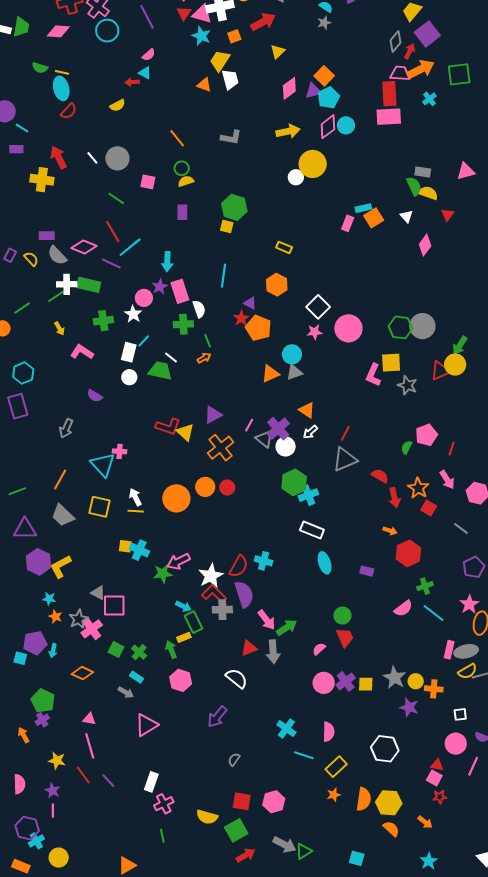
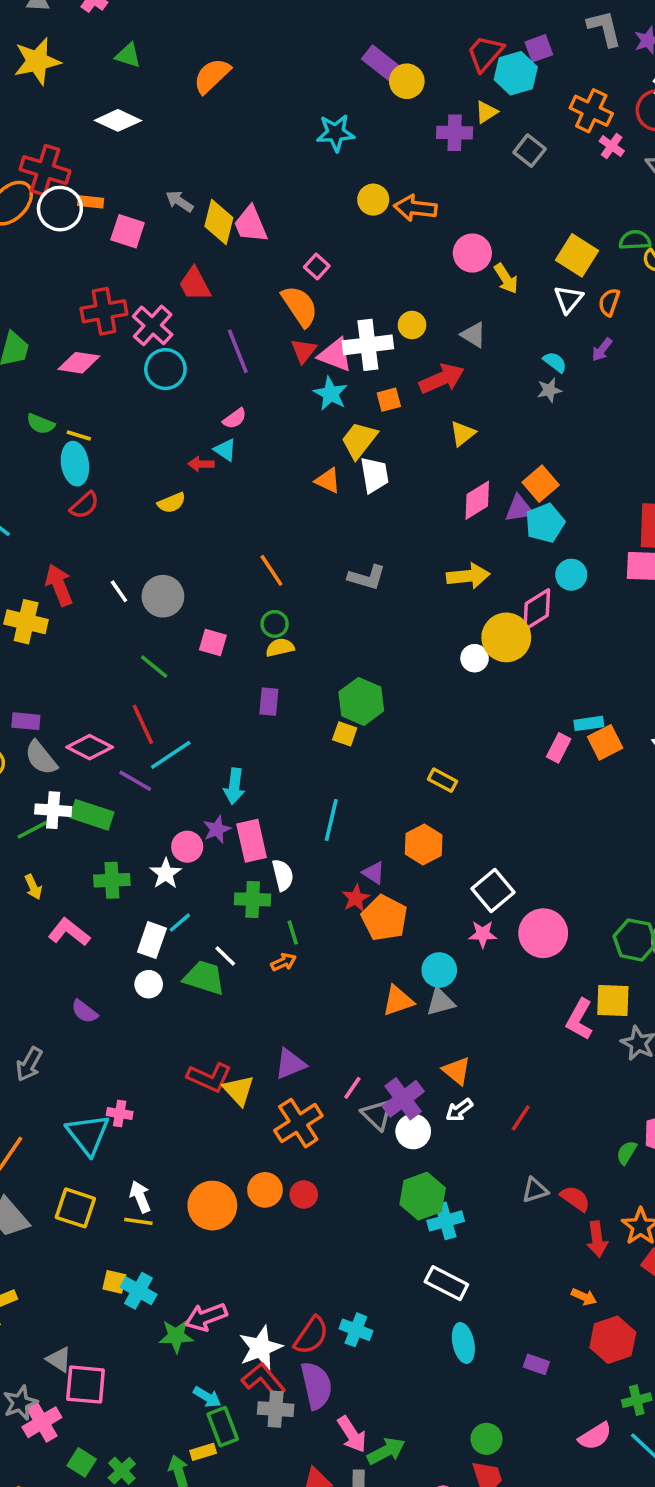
pink diamond: (328, 127) -> (537, 609), moved
gray triangle: (345, 459) -> (535, 1190), moved, size x0.6

